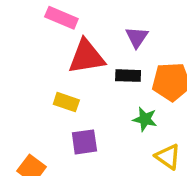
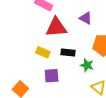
purple triangle: (137, 37) -> (86, 18), turned -40
black rectangle: (128, 76) -> (68, 53), moved

